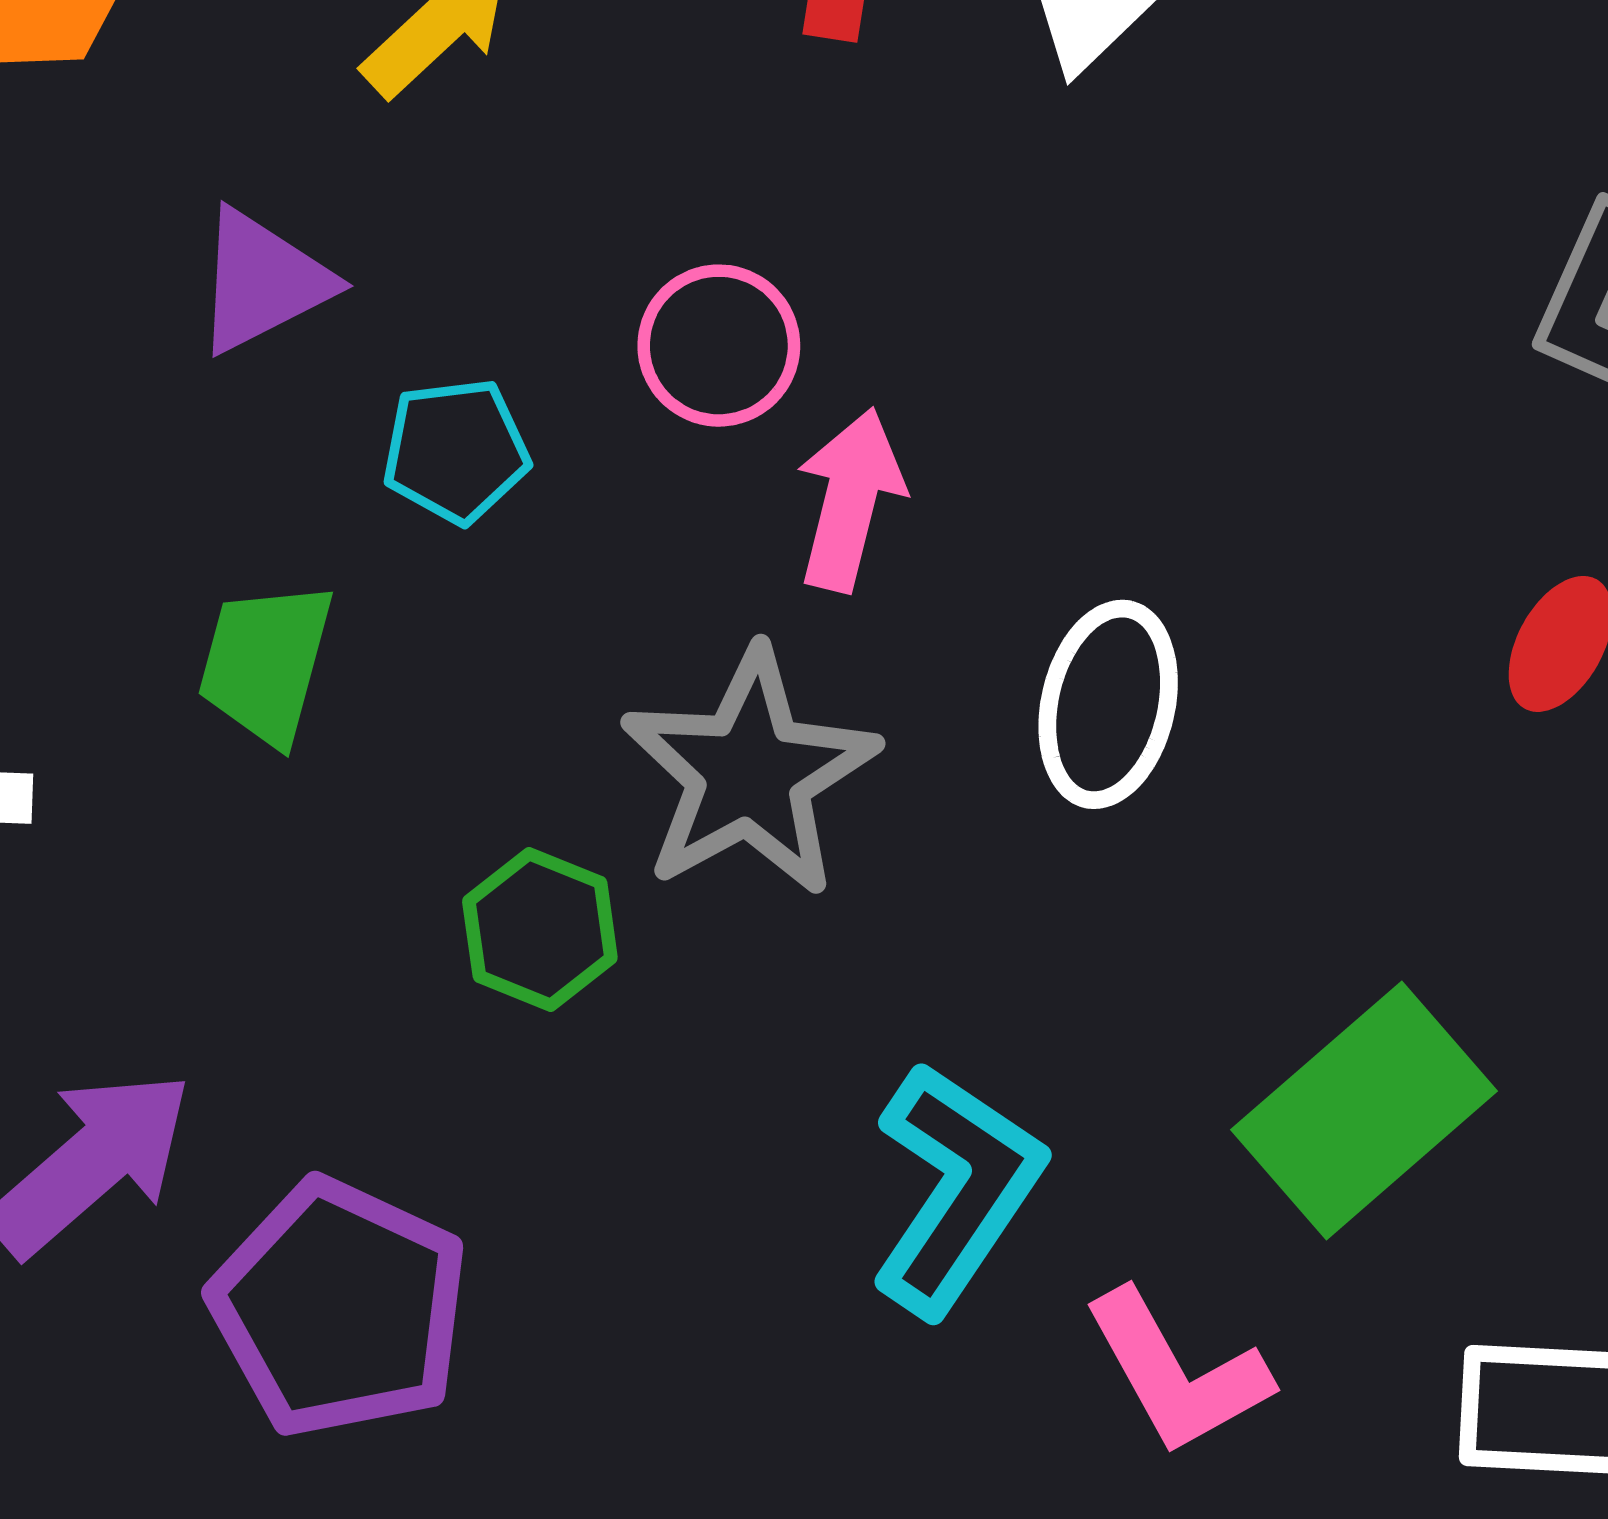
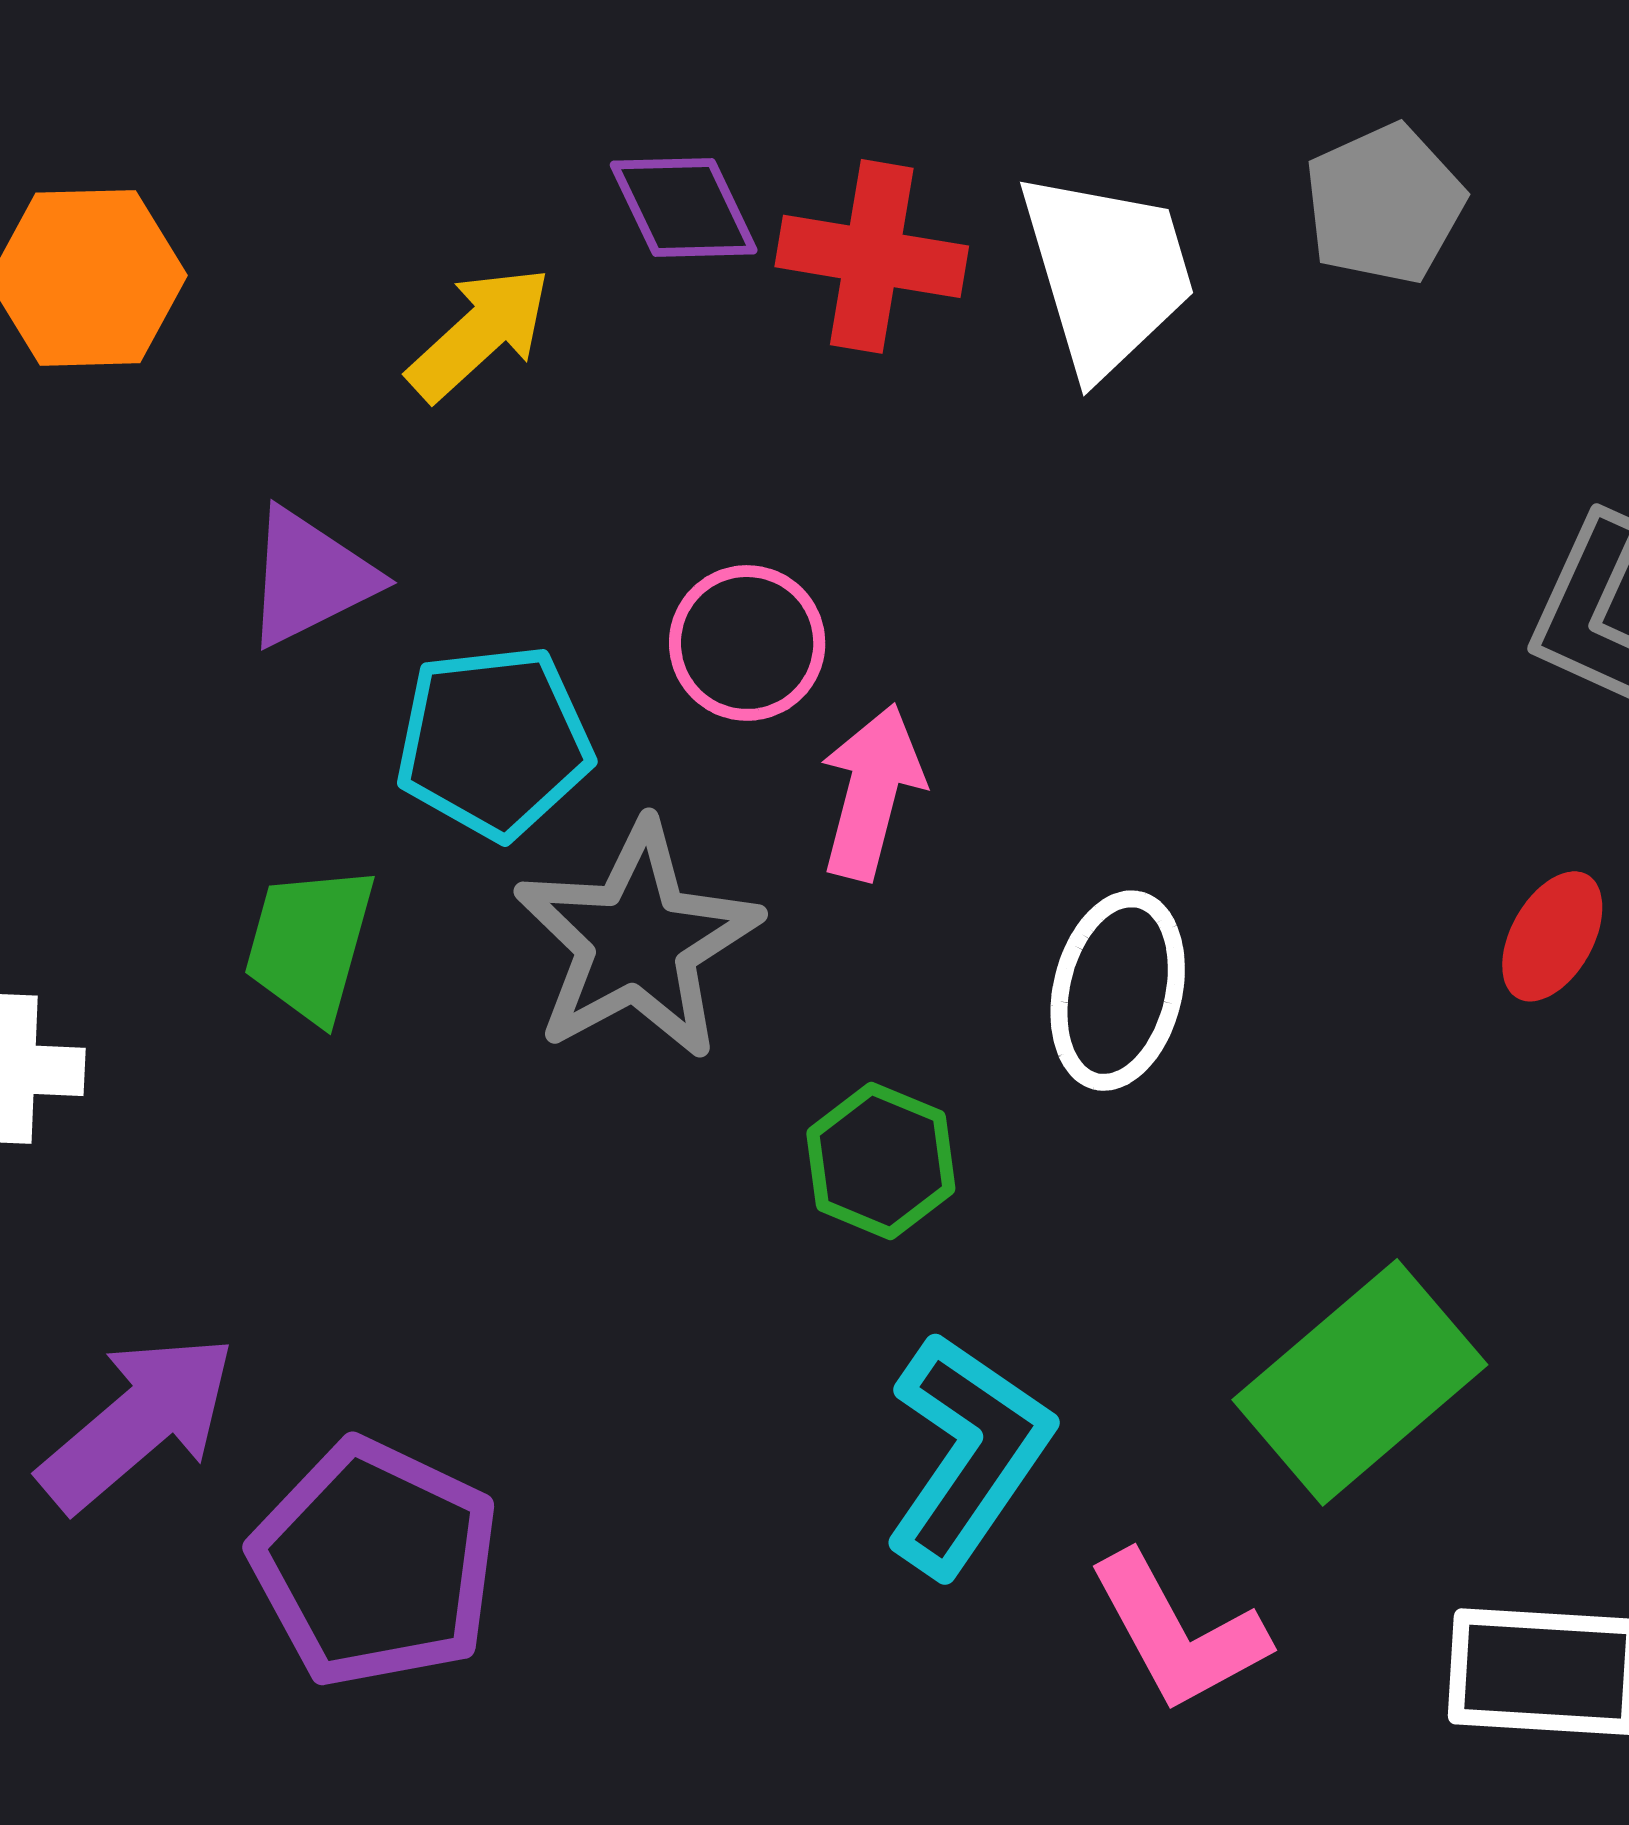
cyan pentagon: (456, 451) -> (494, 742), size x1.4
gray star: (749, 773) -> (637, 941), moved
green hexagon: (540, 929) -> (881, 1161), moved

